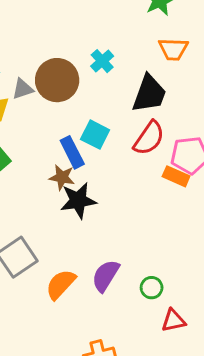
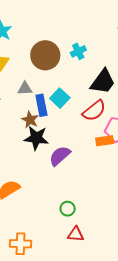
gray triangle: (23, 89) -> (25, 89), moved
orange rectangle: (176, 176) -> (105, 141), turned -48
purple semicircle: (106, 276) -> (60, 156), moved

